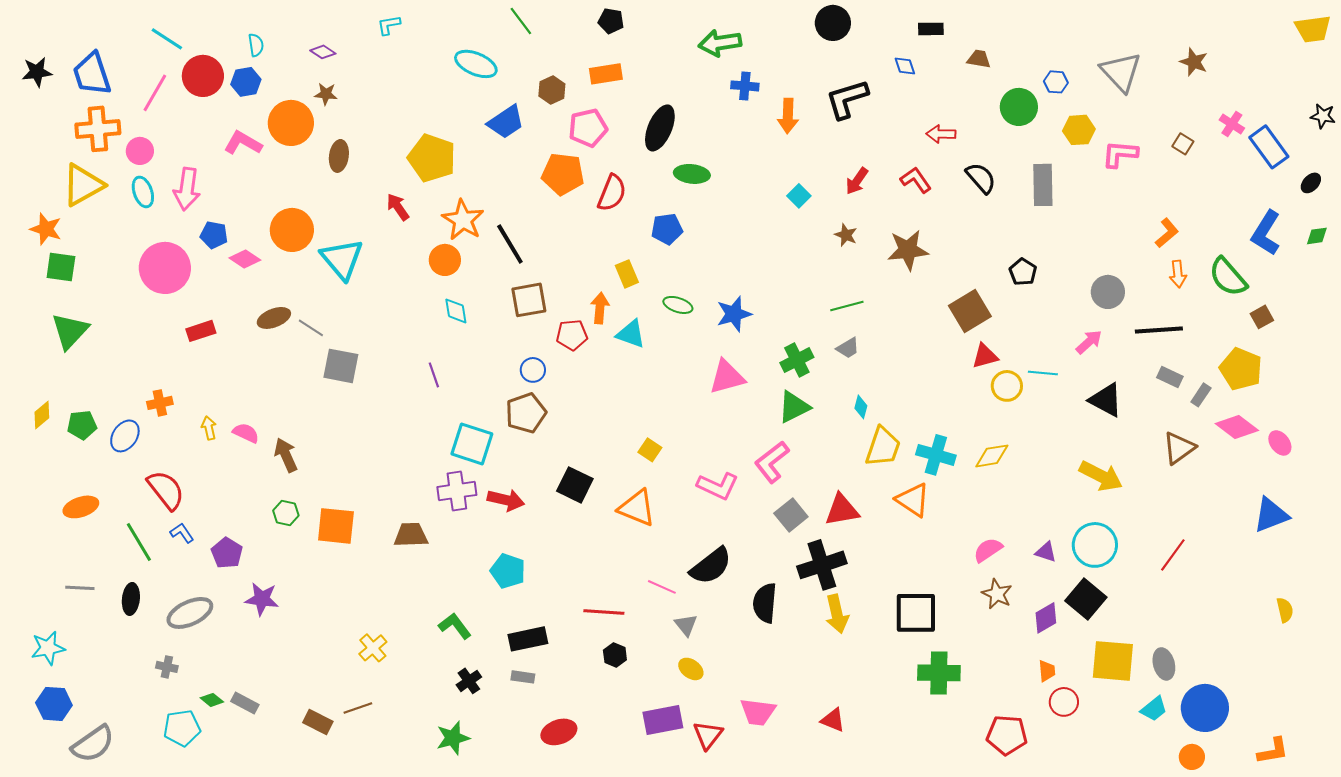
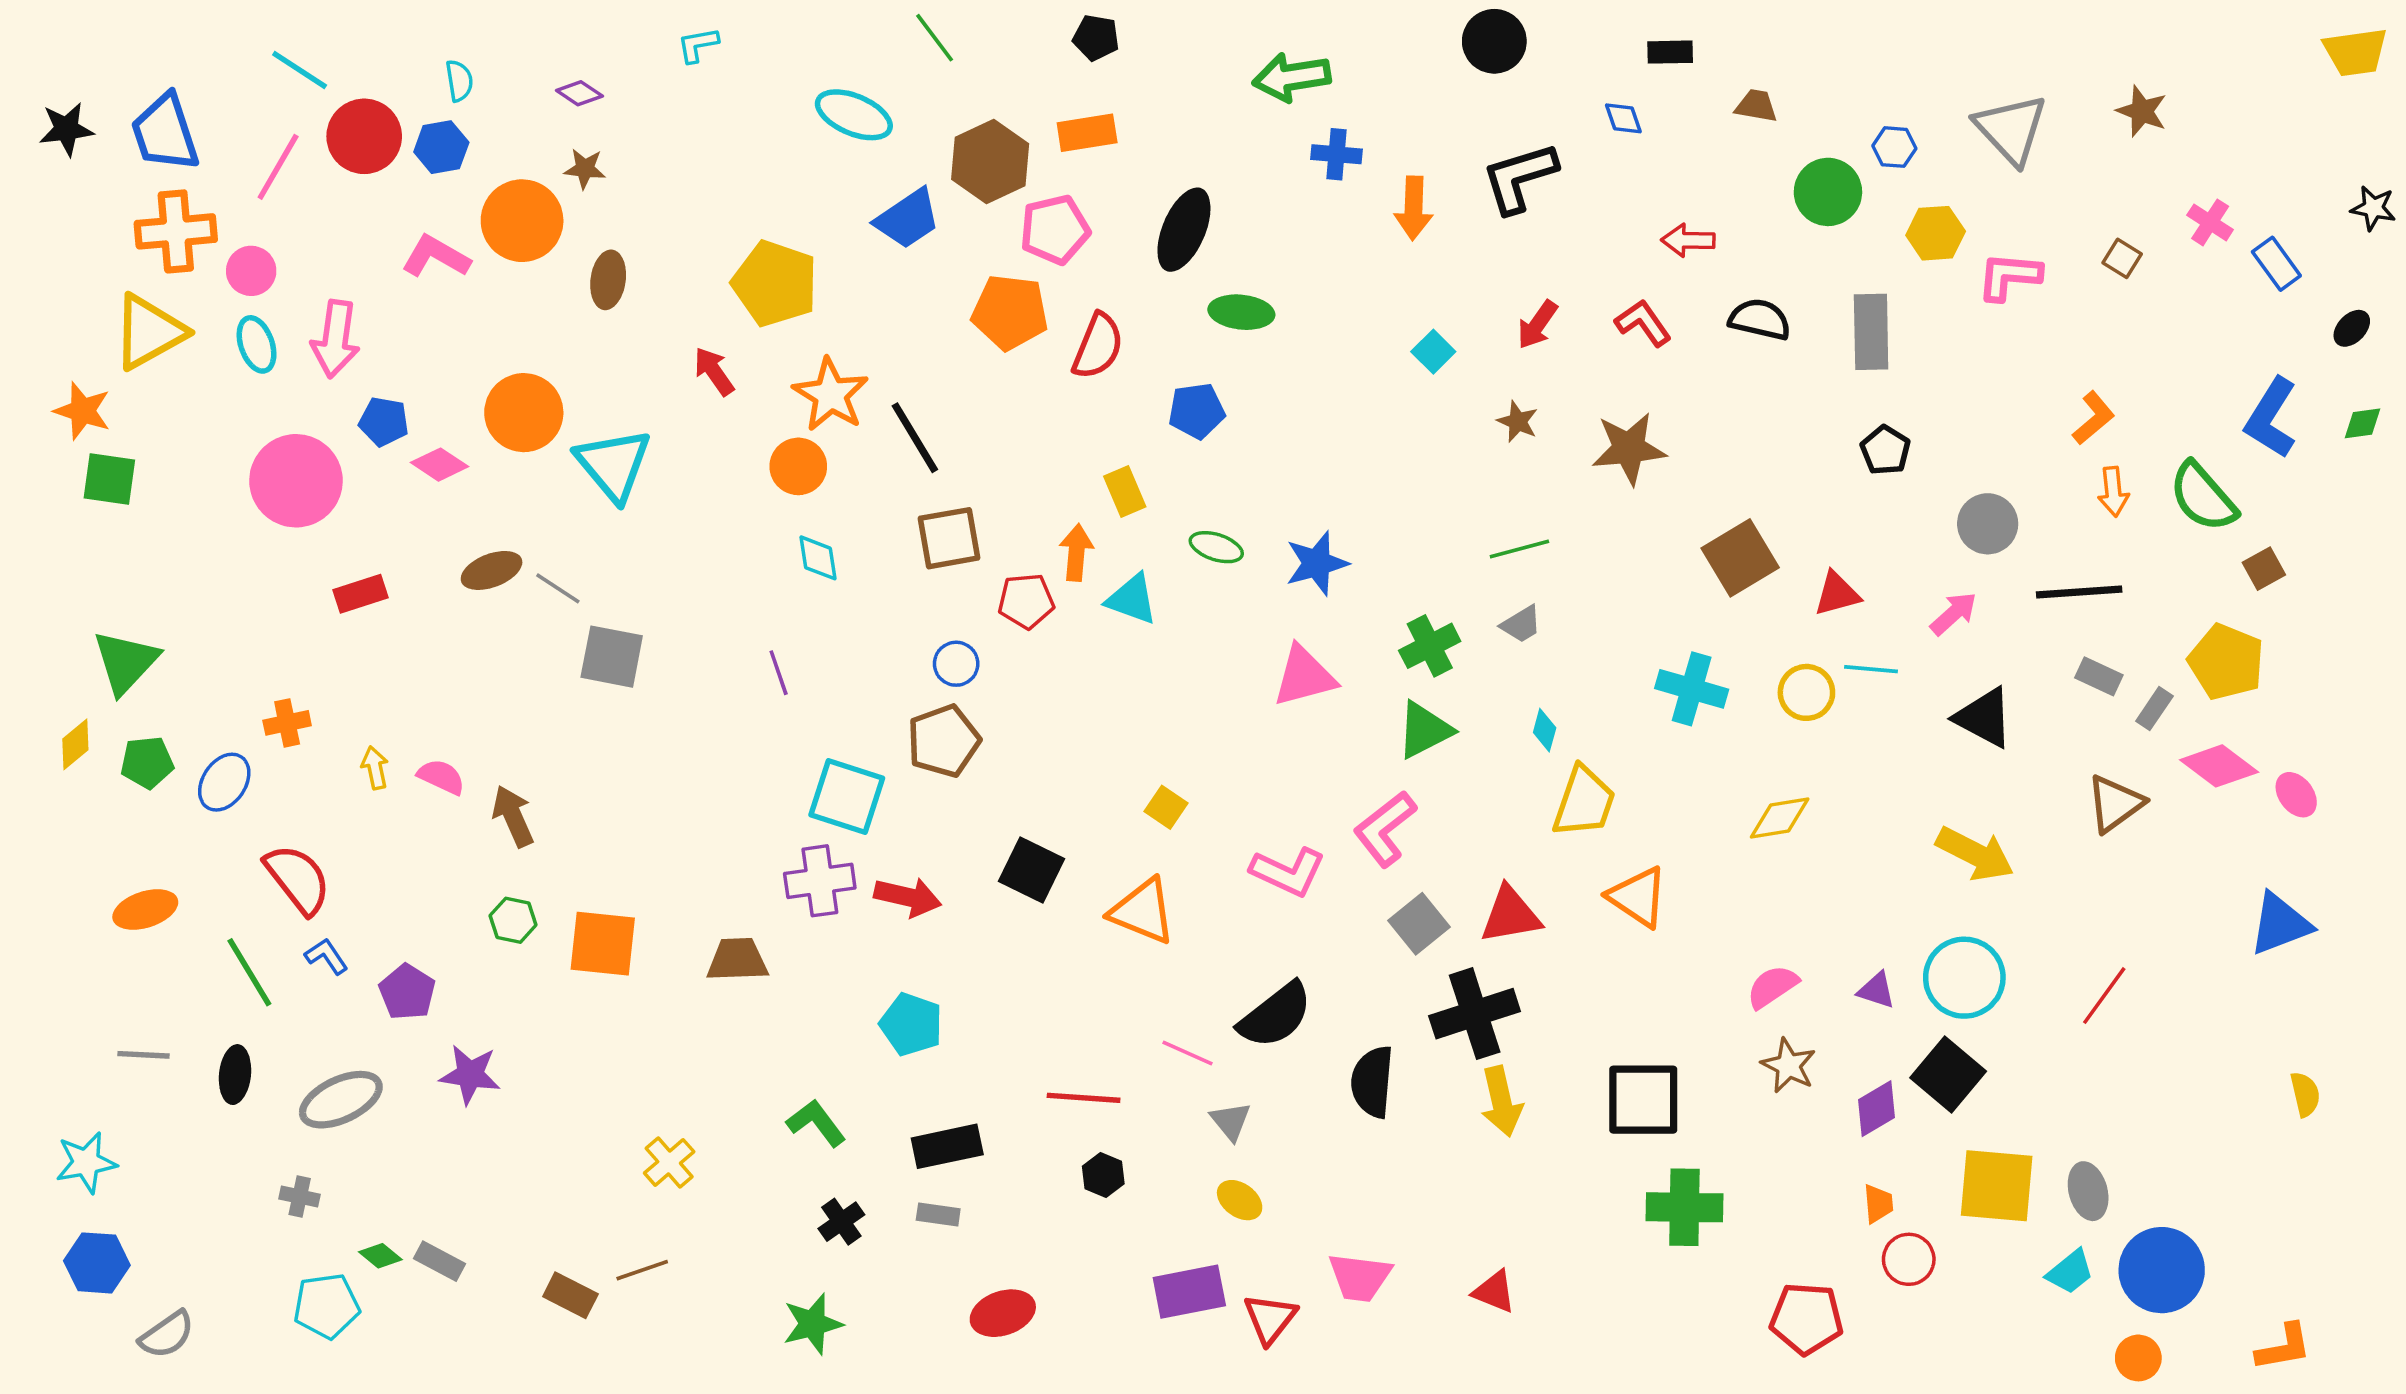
brown hexagon: (552, 90) -> (990, 161), size x1.6
blue rectangle: (1269, 147) -> (2276, 264), size x0.7
black semicircle: (981, 178) -> (1760, 319), turned -36
black pentagon: (1023, 272) -> (1885, 450), moved
green triangle: (70, 331) -> (126, 662), moved
red triangle: (985, 356) -> (1837, 594), moved
cyan cross: (936, 455) -> (1692, 689), moved
gray semicircle: (93, 744) -> (167, 1335), size x0.7

